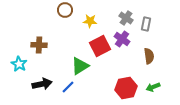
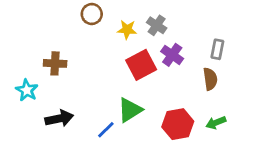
gray cross: (126, 18) -> (157, 25), moved
gray rectangle: (146, 24) -> (217, 49), moved
green triangle: (80, 66) -> (130, 110), moved
blue line: (68, 87) -> (106, 130), moved

